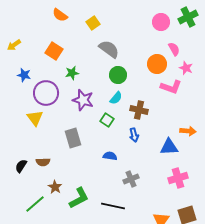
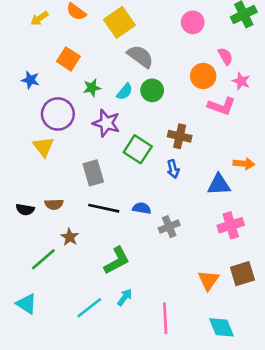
pink circle: (161, 22) -> (193, 22), moved
yellow square: (93, 23) -> (119, 22), size x1.6
yellow arrow: (14, 45) -> (40, 18), moved
blue star: (24, 75) -> (30, 80), moved
cyan semicircle: (116, 98) -> (125, 92), moved
green square: (107, 120) -> (138, 149), size x1.5
blue semicircle: (110, 156) -> (142, 208), moved
black semicircle: (21, 166) -> (25, 210), turned -112
green L-shape: (79, 198) -> (117, 261), moved
black line: (113, 206) -> (104, 208), moved

